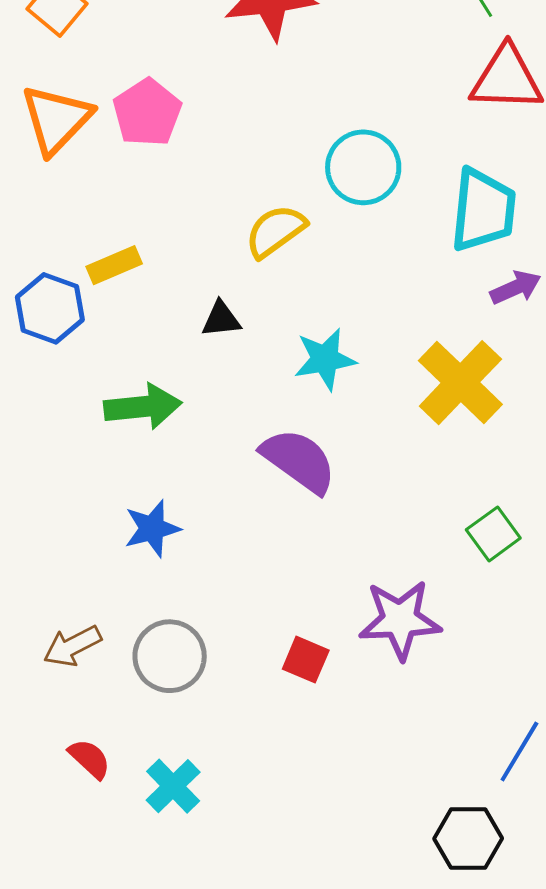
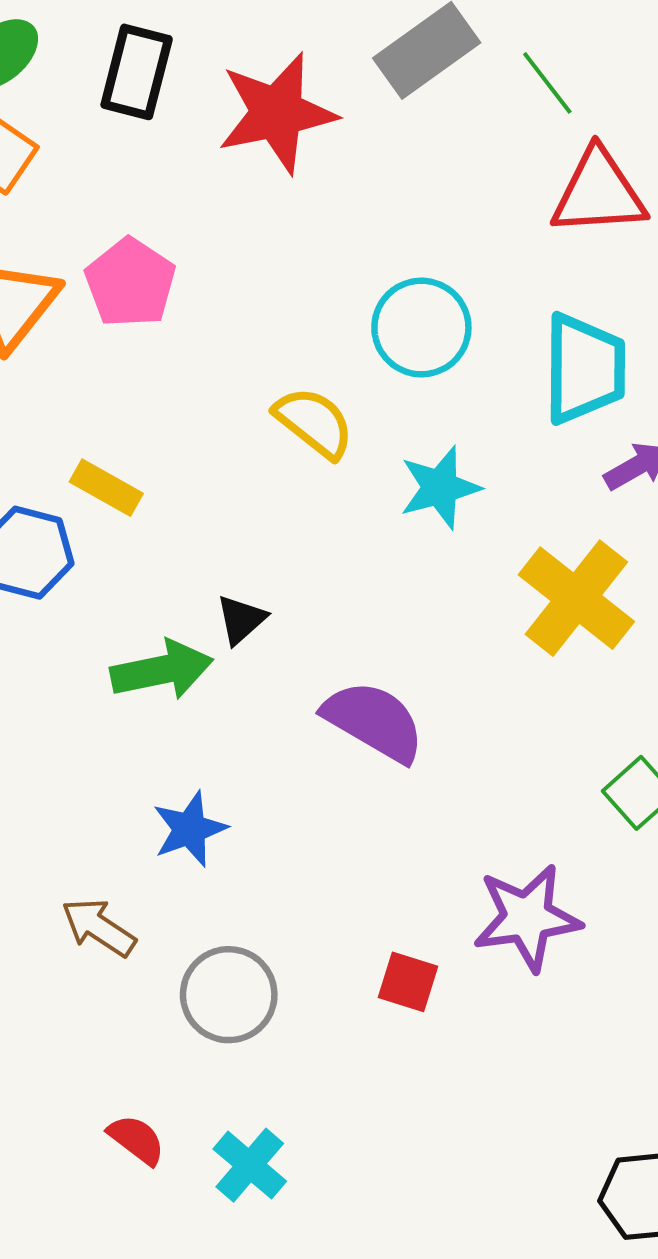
yellow semicircle: (275, 231) -> (314, 422), turned 80
yellow rectangle: (114, 265) -> (106, 488), turned 58
black triangle: (221, 319) -> (241, 620), moved, turned -30
cyan star: (325, 359) -> (440, 488), moved
brown arrow: (72, 646) -> (99, 927), moved, turned 66

